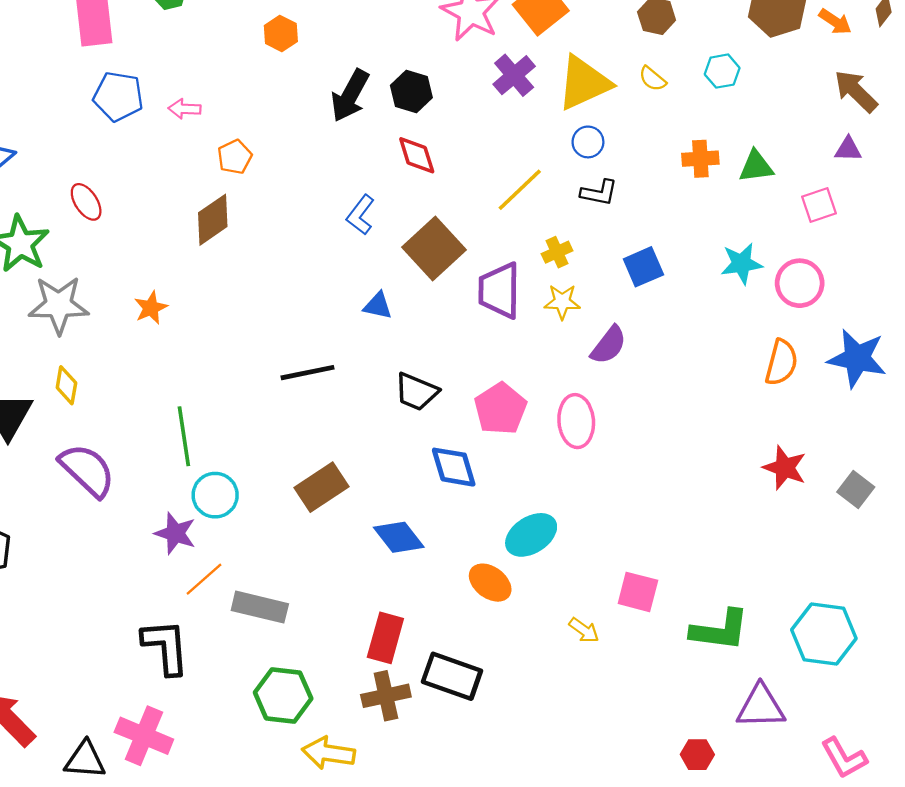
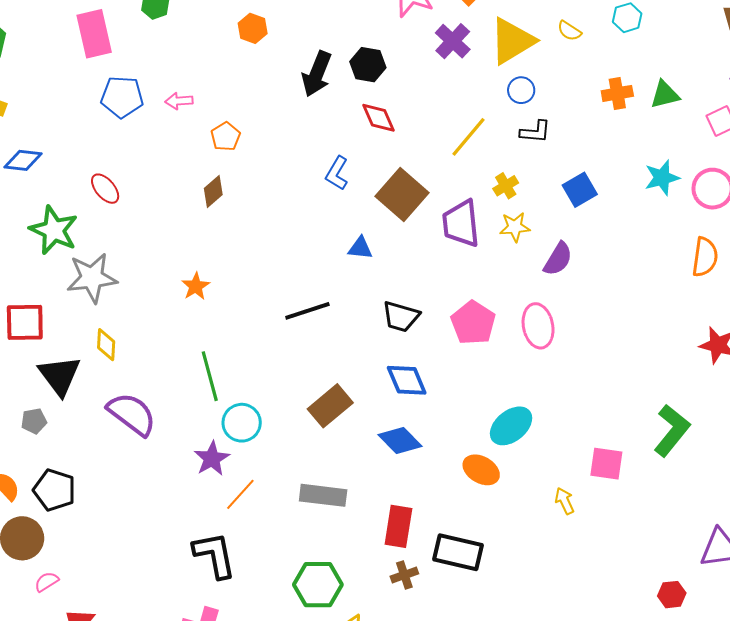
brown diamond: (213, 220) -> (213, 191), size x0.7
orange star: (151, 308) -> (196, 286), moved
blue diamond: (454, 467) -> (407, 380), moved
purple star: (175, 533) -> (212, 459), turned 30
gray rectangle: (260, 607) -> (323, 495), moved
yellow arrow: (584, 630) -> (565, 501), turned -144
green L-shape: (720, 630) -> (672, 430), moved, turned -52
brown cross: (386, 696) -> (404, 575), size x0.7

